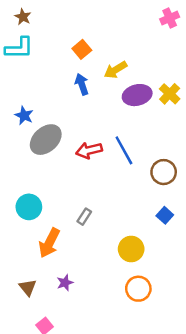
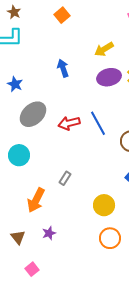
orange square: (82, 49) -> (62, 15), moved
yellow arrow: (115, 70) -> (104, 49), moved
blue star: (24, 115) -> (15, 84), moved
cyan circle: (29, 207) -> (19, 155), moved

